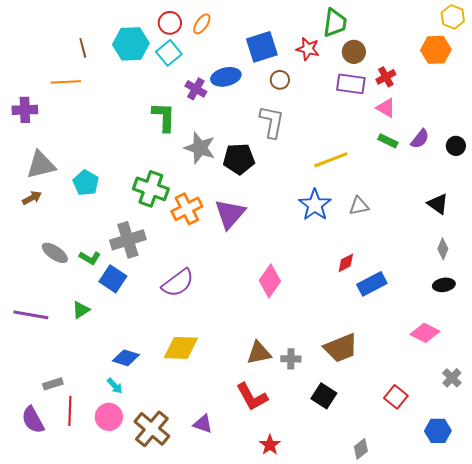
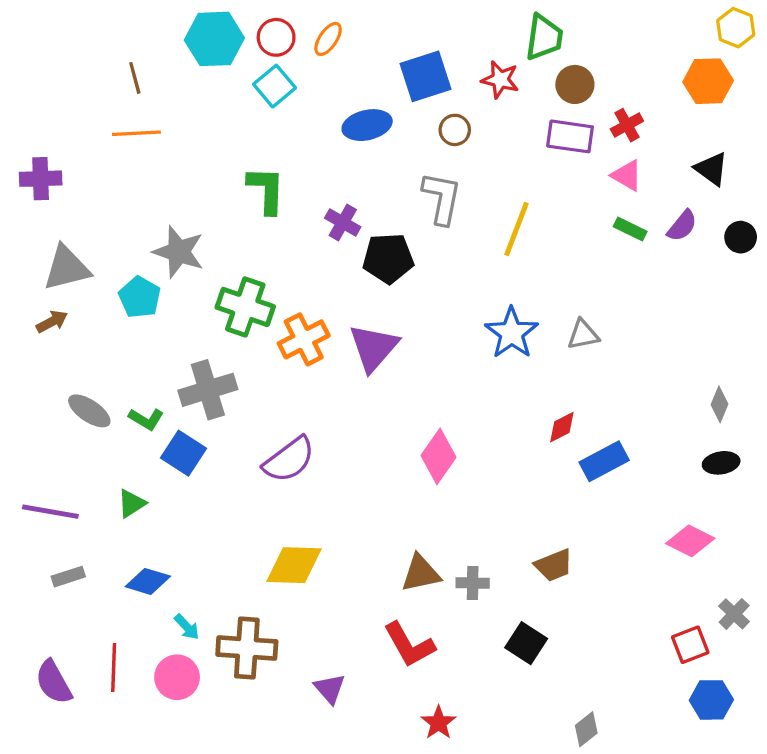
cyan hexagon: (131, 44) -> (214, 39), moved
orange line: (66, 82) -> (136, 133), moved
purple cross: (196, 89) -> (343, 222), moved
gray star: (200, 148) -> (179, 252), moved
yellow line: (331, 160) -> (516, 229), moved, turned -48
black triangle: (438, 204) -> (711, 169), moved
brown trapezoid: (341, 348) -> (554, 565), size x0.7
blue diamond: (126, 358) -> (148, 581), moved
gray rectangle: (53, 384) -> (68, 577), moved
red square: (396, 397) -> (690, 645), moved, turned 30
purple triangle: (203, 424) -> (330, 689), turned 30
brown cross: (152, 429) -> (247, 648), moved, turned -36

